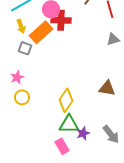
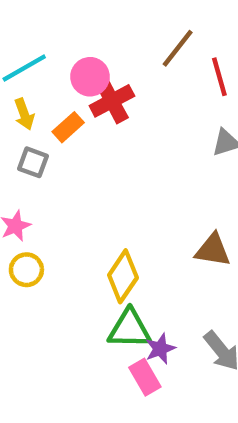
red cross: (61, 20) -> (112, 101), turned -30
orange rectangle: (41, 32) -> (68, 127), size x0.6
pink rectangle: (62, 146) -> (145, 377), moved

